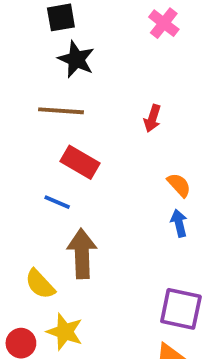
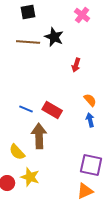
black star: (76, 59) -> (54, 37), moved
brown line: (61, 111) -> (28, 42), moved
red rectangle: (80, 162) -> (52, 110), moved

